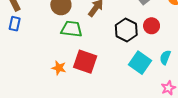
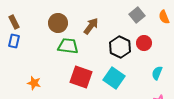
cyan square: (140, 63) -> (114, 78), moved
orange star: (59, 68) -> (34, 83), moved

